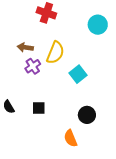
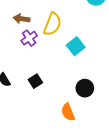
black square: (39, 108) -> (35, 81), turned -32

